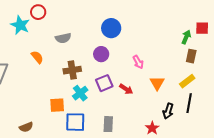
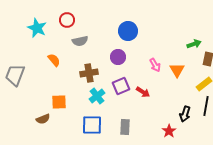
red circle: (38, 12) -> (67, 20), moved
green arrow: (186, 37) -> (194, 44), moved, turned 48
orange triangle: (157, 83) -> (177, 70), moved
orange square: (57, 105) -> (59, 102), moved
brown semicircle: (26, 127) -> (43, 119), moved

